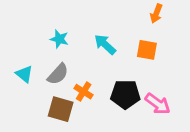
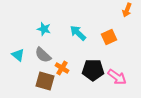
orange arrow: (156, 13) -> (127, 10), moved
orange square: (147, 50) -> (109, 37), turned -35
gray semicircle: (58, 74) -> (43, 55), turned 90

